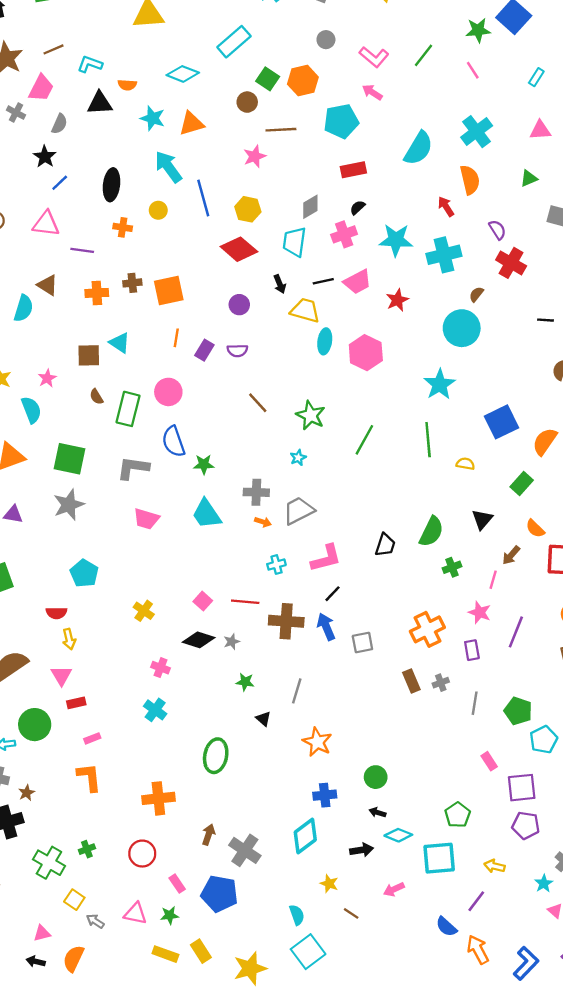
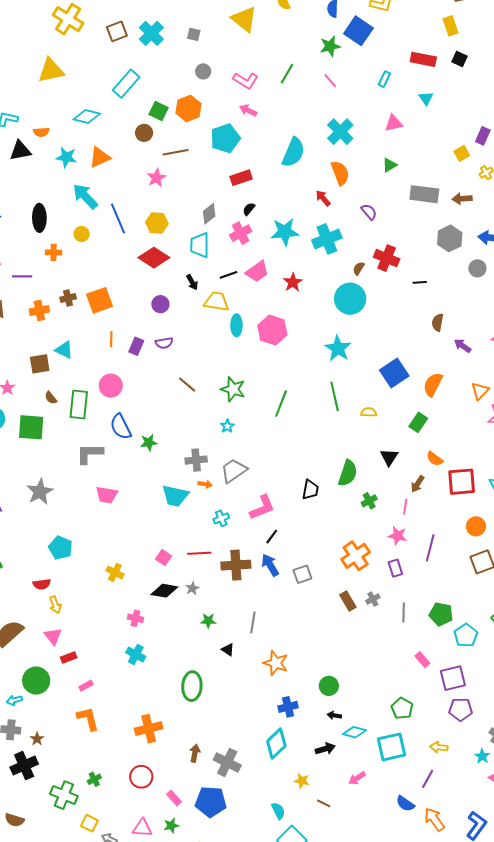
red cross: (511, 263) -> (387, 258), moved
green square: (69, 459) -> (31, 427), moved
cyan trapezoid: (207, 514) -> (175, 496), moved, turned -36

